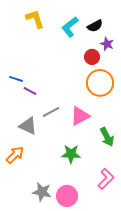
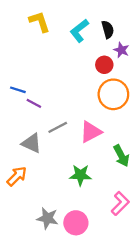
black semicircle: (95, 26) -> (108, 30), turned -77

